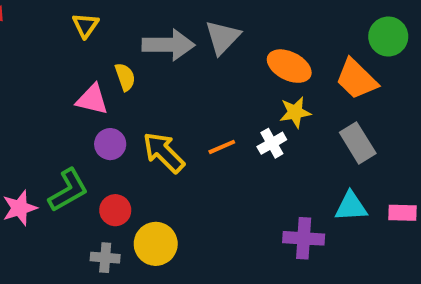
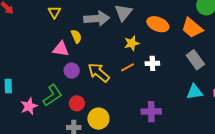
yellow star: (295, 112) -> (132, 43), moved
white cross: (272, 143) -> (152, 63), turned 32
purple cross: (304, 238) -> (151, 112), moved

